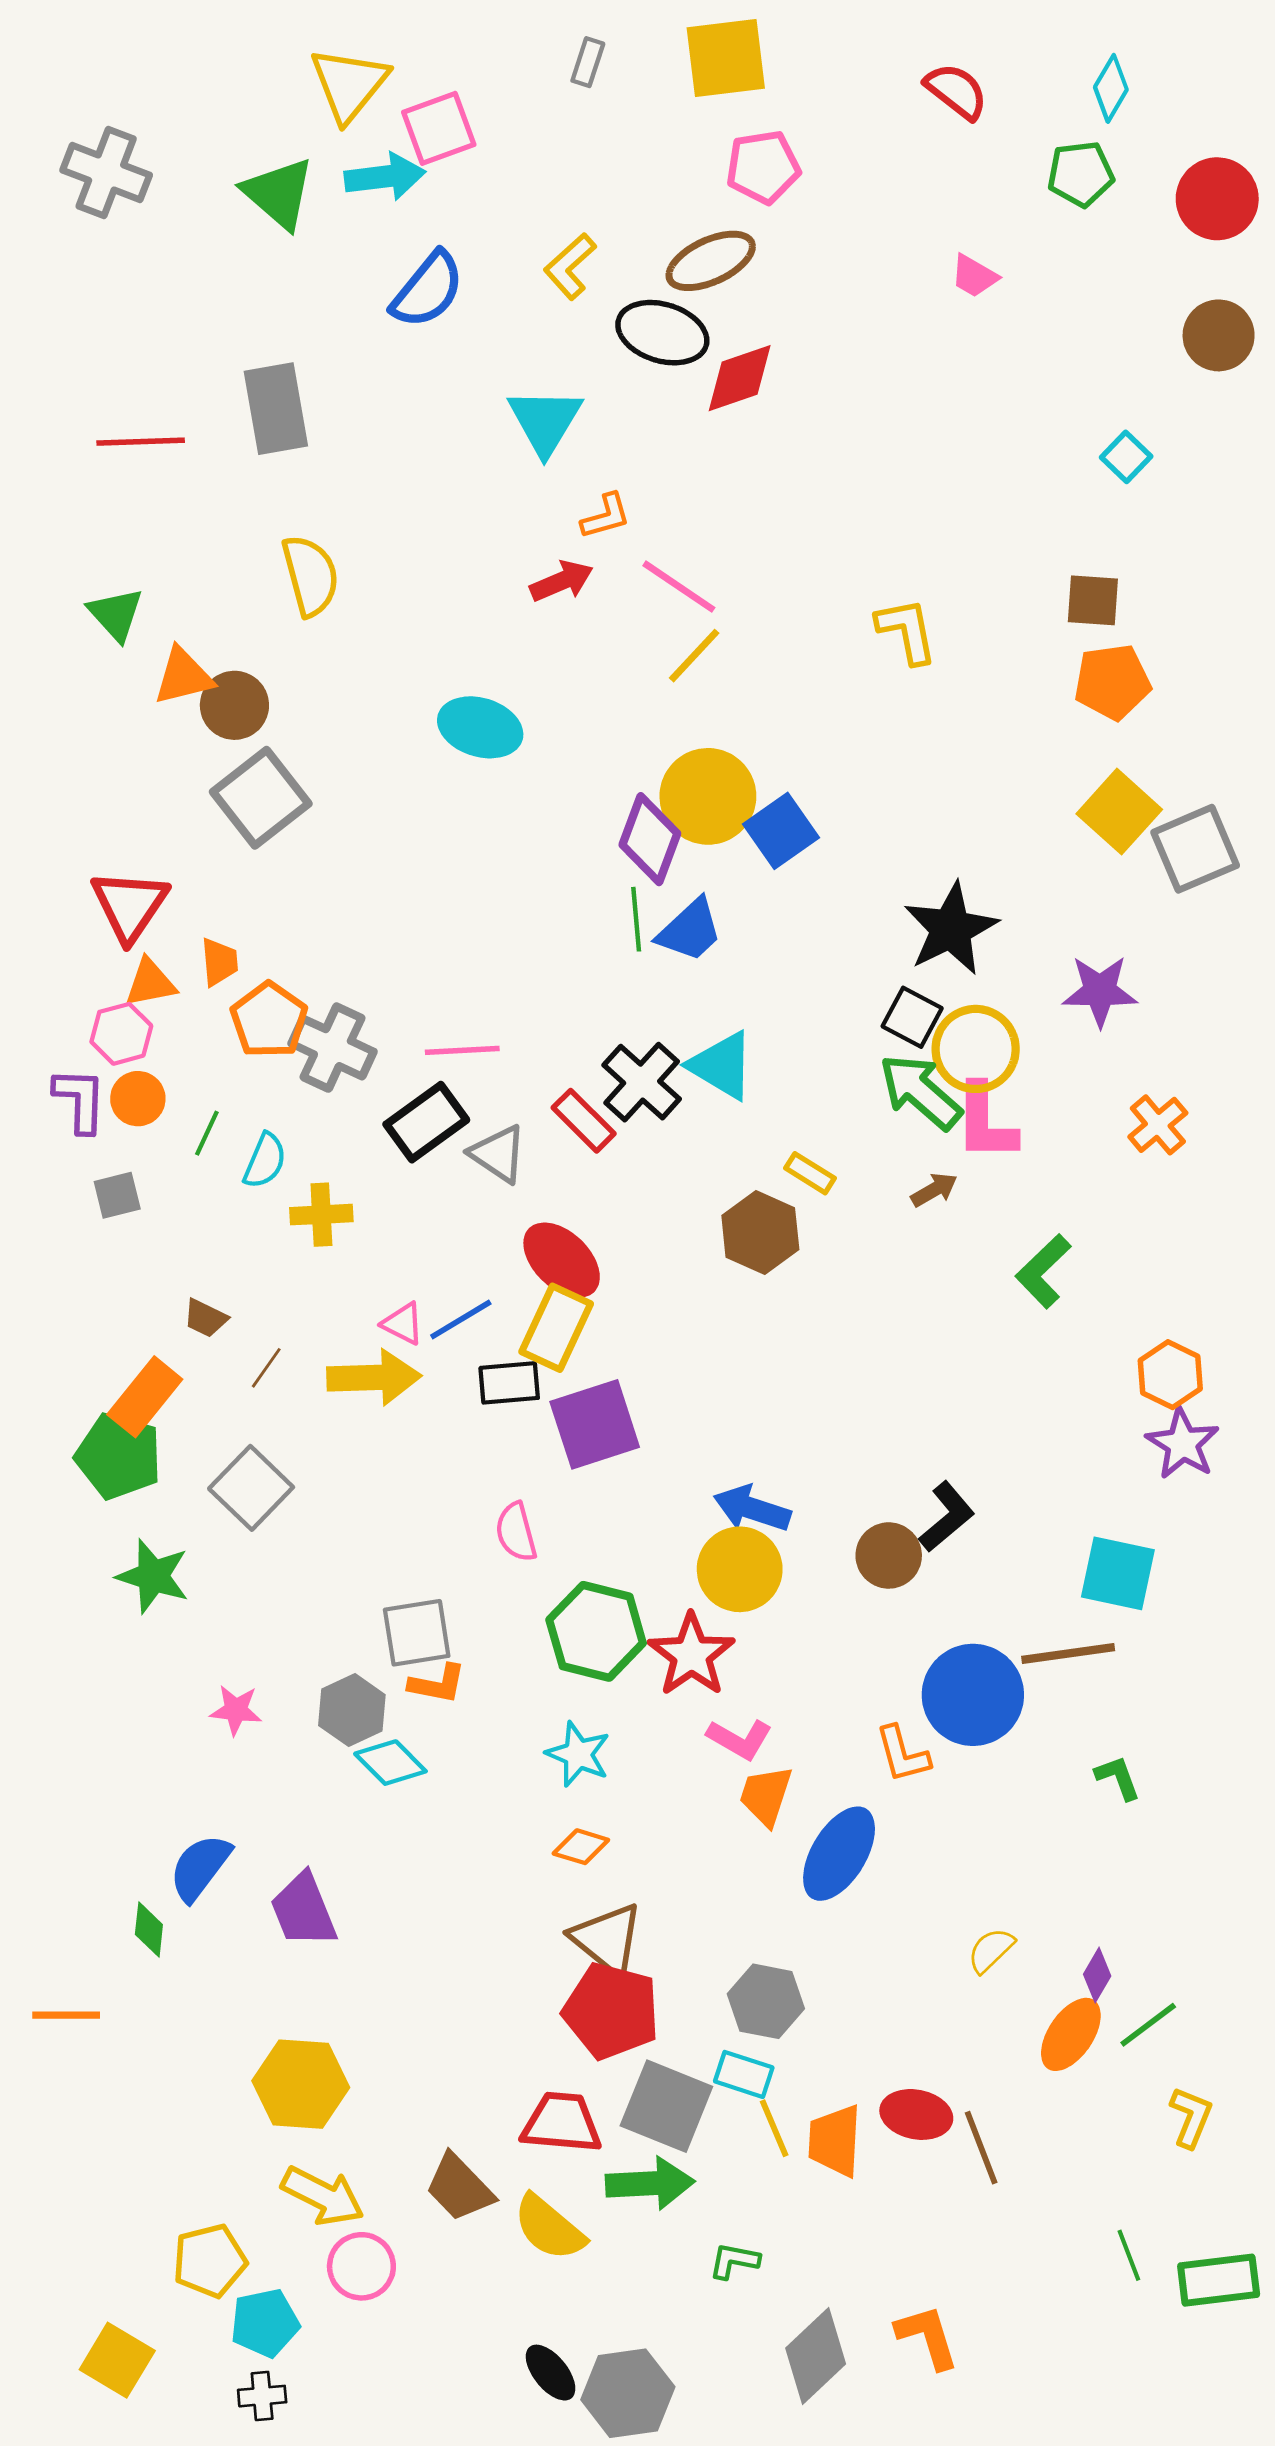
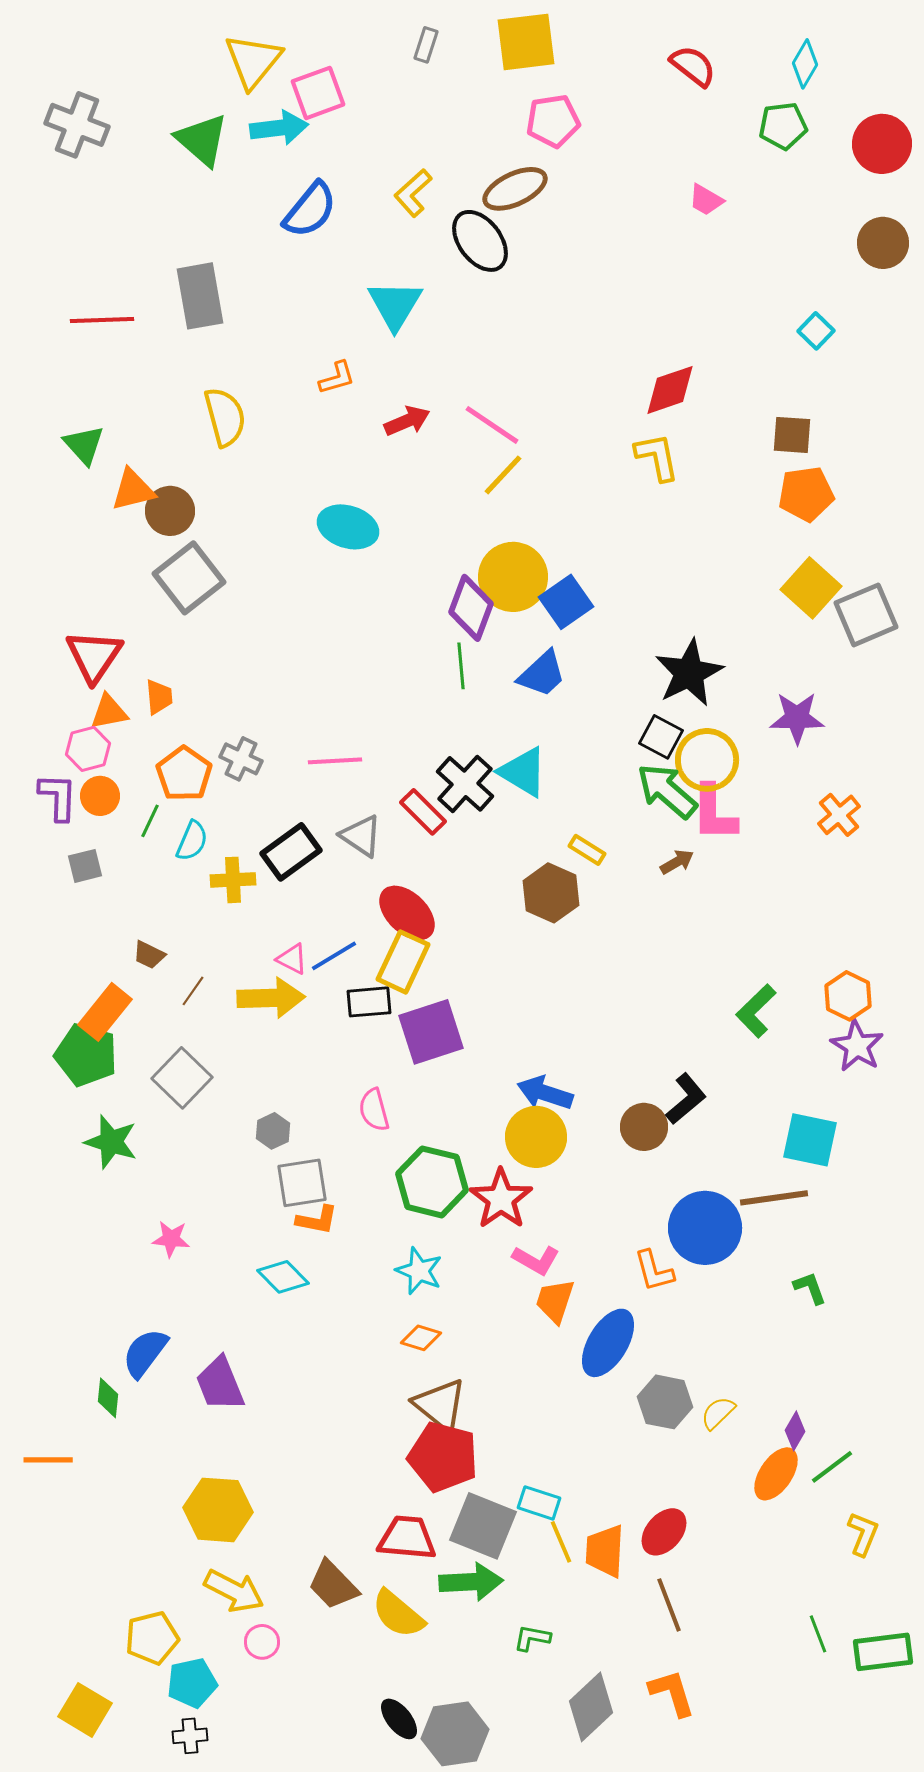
black ellipse: (662, 333) -> (480, 241), turned 36
red diamond: (740, 378) -> (670, 390), moved
orange L-shape: (606, 516) -> (337, 378), moved
blue trapezoid: (690, 930) -> (542, 674), moved
orange pentagon: (269, 1020) -> (184, 774), moved
gray cross: (332, 1048) -> (241, 759), size x0.7
black rectangle: (426, 1122) -> (291, 852), moved
green L-shape: (1043, 1271) -> (756, 1011), moved
gray hexagon: (352, 1710) -> (273, 1131), moved, size x0.7
gray hexagon: (766, 2001) -> (665, 1402), moved
red ellipse: (916, 2114) -> (664, 1532), turned -60
brown line: (981, 2148) -> (669, 1605), moved
pink circle: (361, 2266) -> (262, 1642), size x0.7

